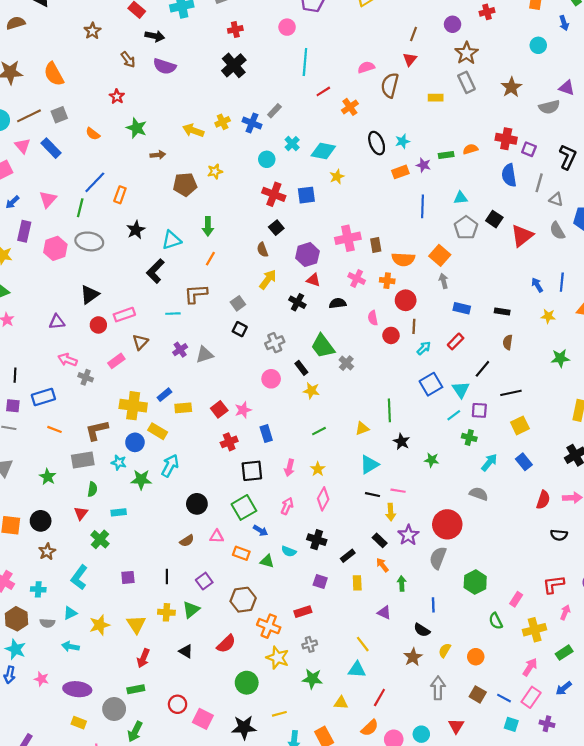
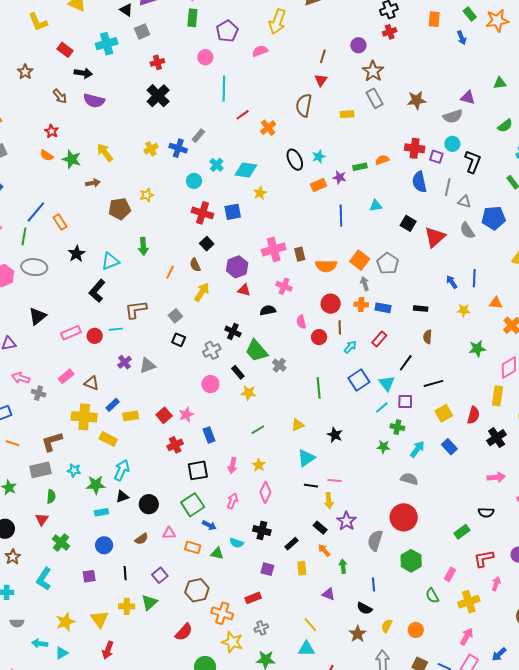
cyan circle: (538, 45) -> (452, 144), moved
pink semicircle: (366, 67) -> (260, 51), moved
brown star: (511, 87) -> (417, 100), turned 30
yellow arrow: (193, 130) -> (105, 153), moved, turned 36
orange semicircle: (93, 134) -> (47, 155), moved
orange rectangle: (120, 195) -> (60, 222), turned -49
gray pentagon: (466, 228) -> (388, 263), moved
orange line: (210, 259) -> (170, 272), moved
orange cross: (387, 281) -> (361, 305), moved
black cross: (297, 302) -> (233, 332), moved
red circle: (98, 325) -> (95, 336), moved
brown triangle: (140, 342) -> (92, 383), moved, turned -49
green line: (389, 410) -> (319, 388), moved
blue circle: (135, 442) -> (104, 545), moved
green star: (432, 460) -> (383, 447), moved
red semicircle: (543, 500) -> (473, 415), moved
cyan rectangle: (119, 512) -> (101, 512), moved
red circle: (447, 524) -> (404, 517), moved
cyan triangle: (70, 613) -> (62, 653), moved
black triangle: (186, 651) -> (122, 497), moved, turned -48
green rectangle: (564, 653) -> (462, 532), moved

